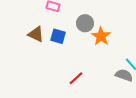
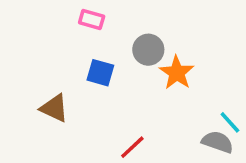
brown triangle: (36, 34) -> (54, 108), moved

